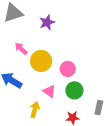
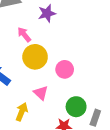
pink arrow: (21, 48) -> (24, 35), moved
green circle: (74, 90) -> (76, 107), moved

